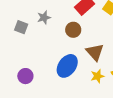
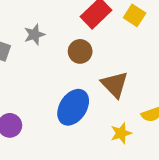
yellow star: (97, 76) -> (121, 133), moved

